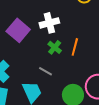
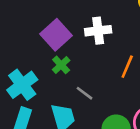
green cross: (55, 47) -> (61, 65), moved

